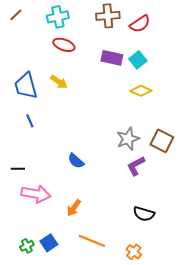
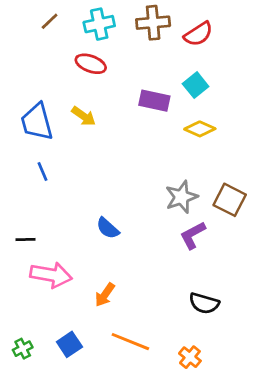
brown line: (16, 15) -> (50, 21), moved
cyan cross: (58, 17) -> (99, 24), moved
purple rectangle: (112, 58) -> (154, 101), moved
green cross: (27, 246) -> (23, 349), moved

